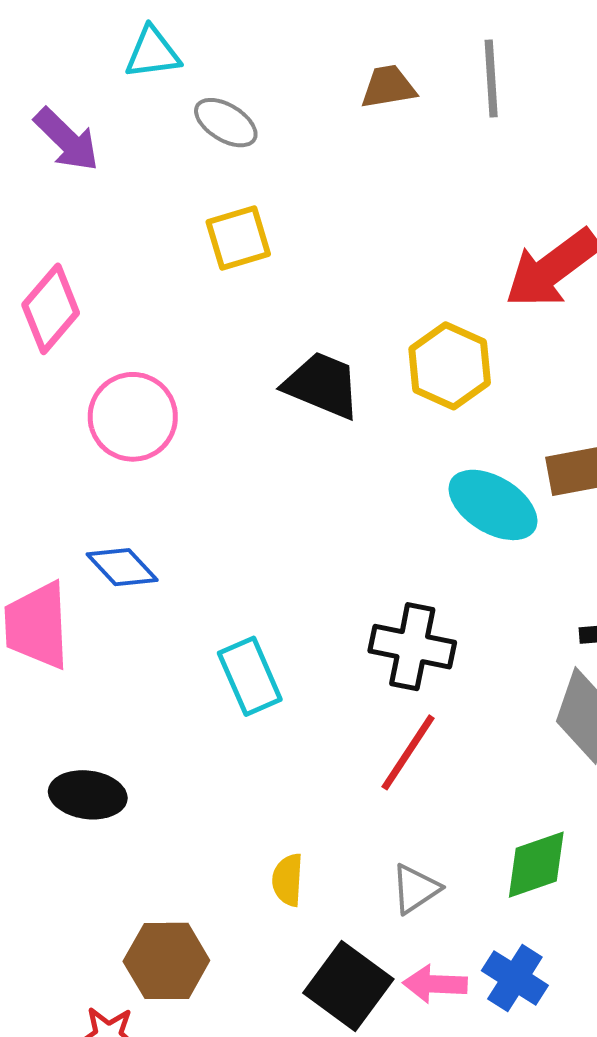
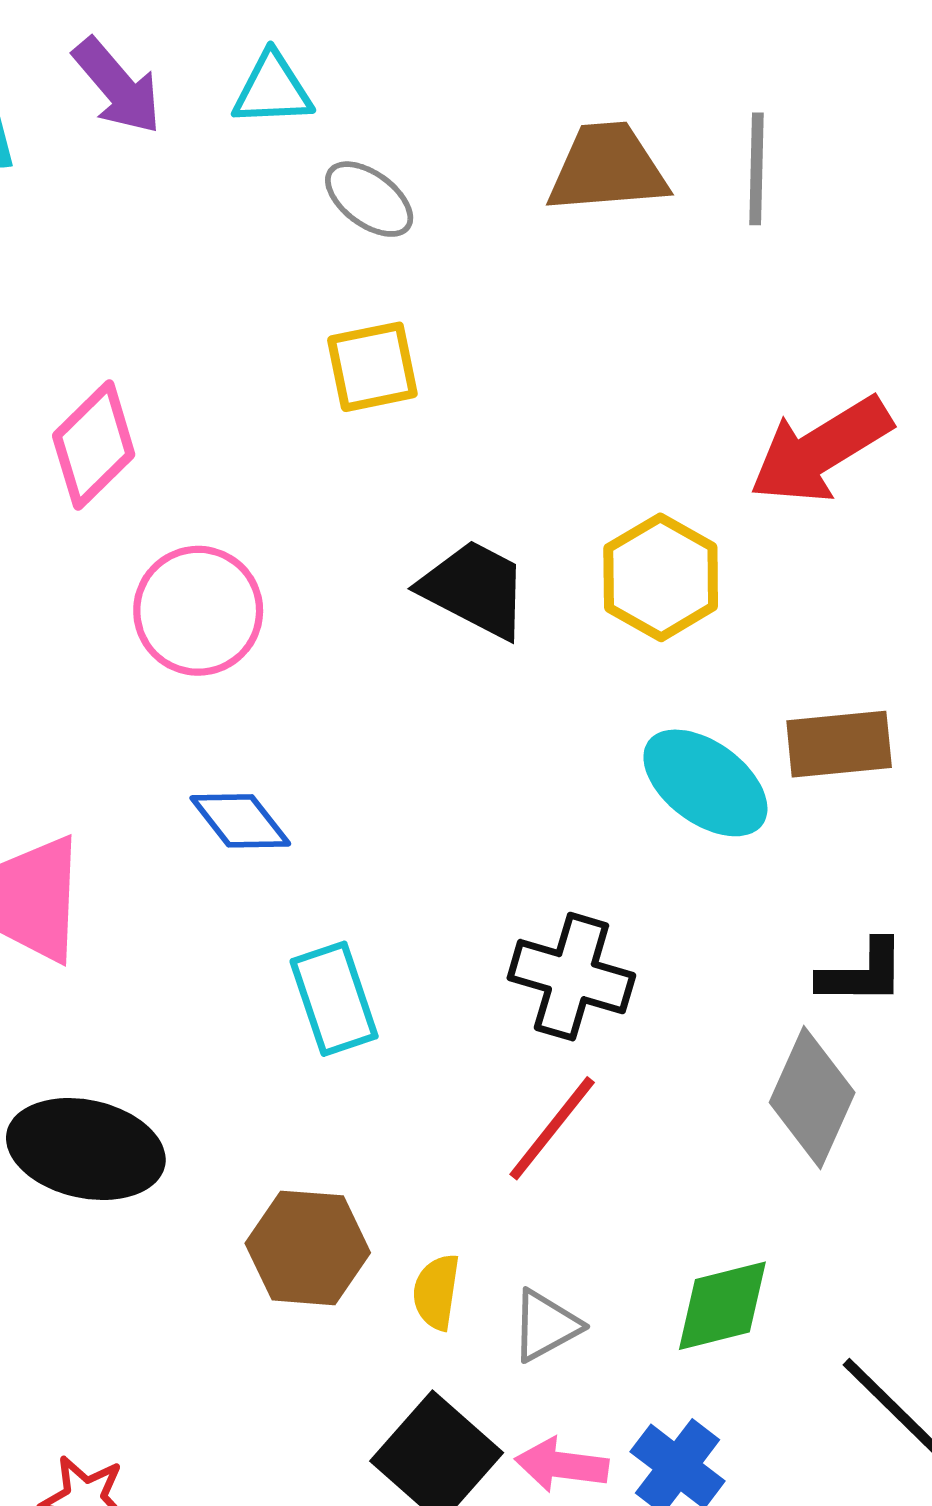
brown trapezoid: (388, 87) -> (607, 168), size x1.5
purple arrow: (67, 140) -> (117, 86), moved
blue diamond: (122, 567) -> (240, 821), moved
black ellipse: (88, 795) -> (86, 1149), size x1.4
yellow semicircle: (288, 880) -> (436, 1292), moved
brown hexagon: (166, 961) -> (308, 1248), moved

